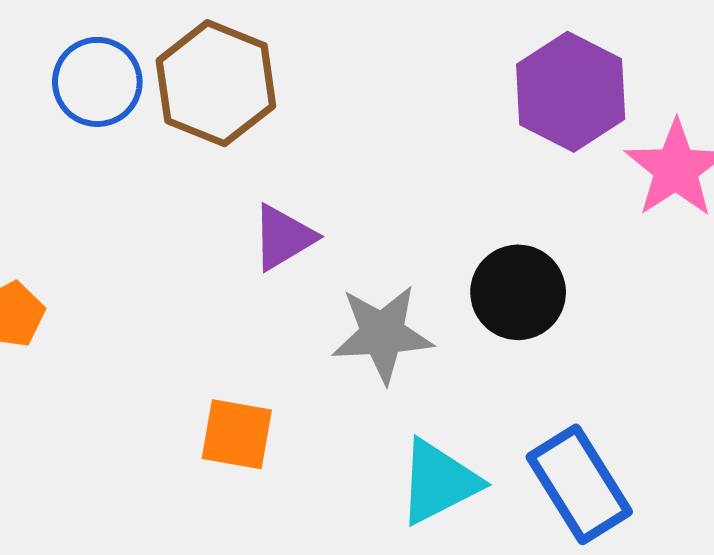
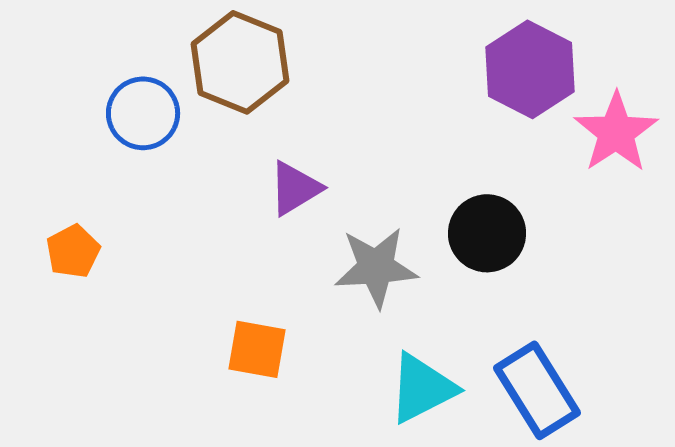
blue circle: (97, 82) -> (143, 113), moved

